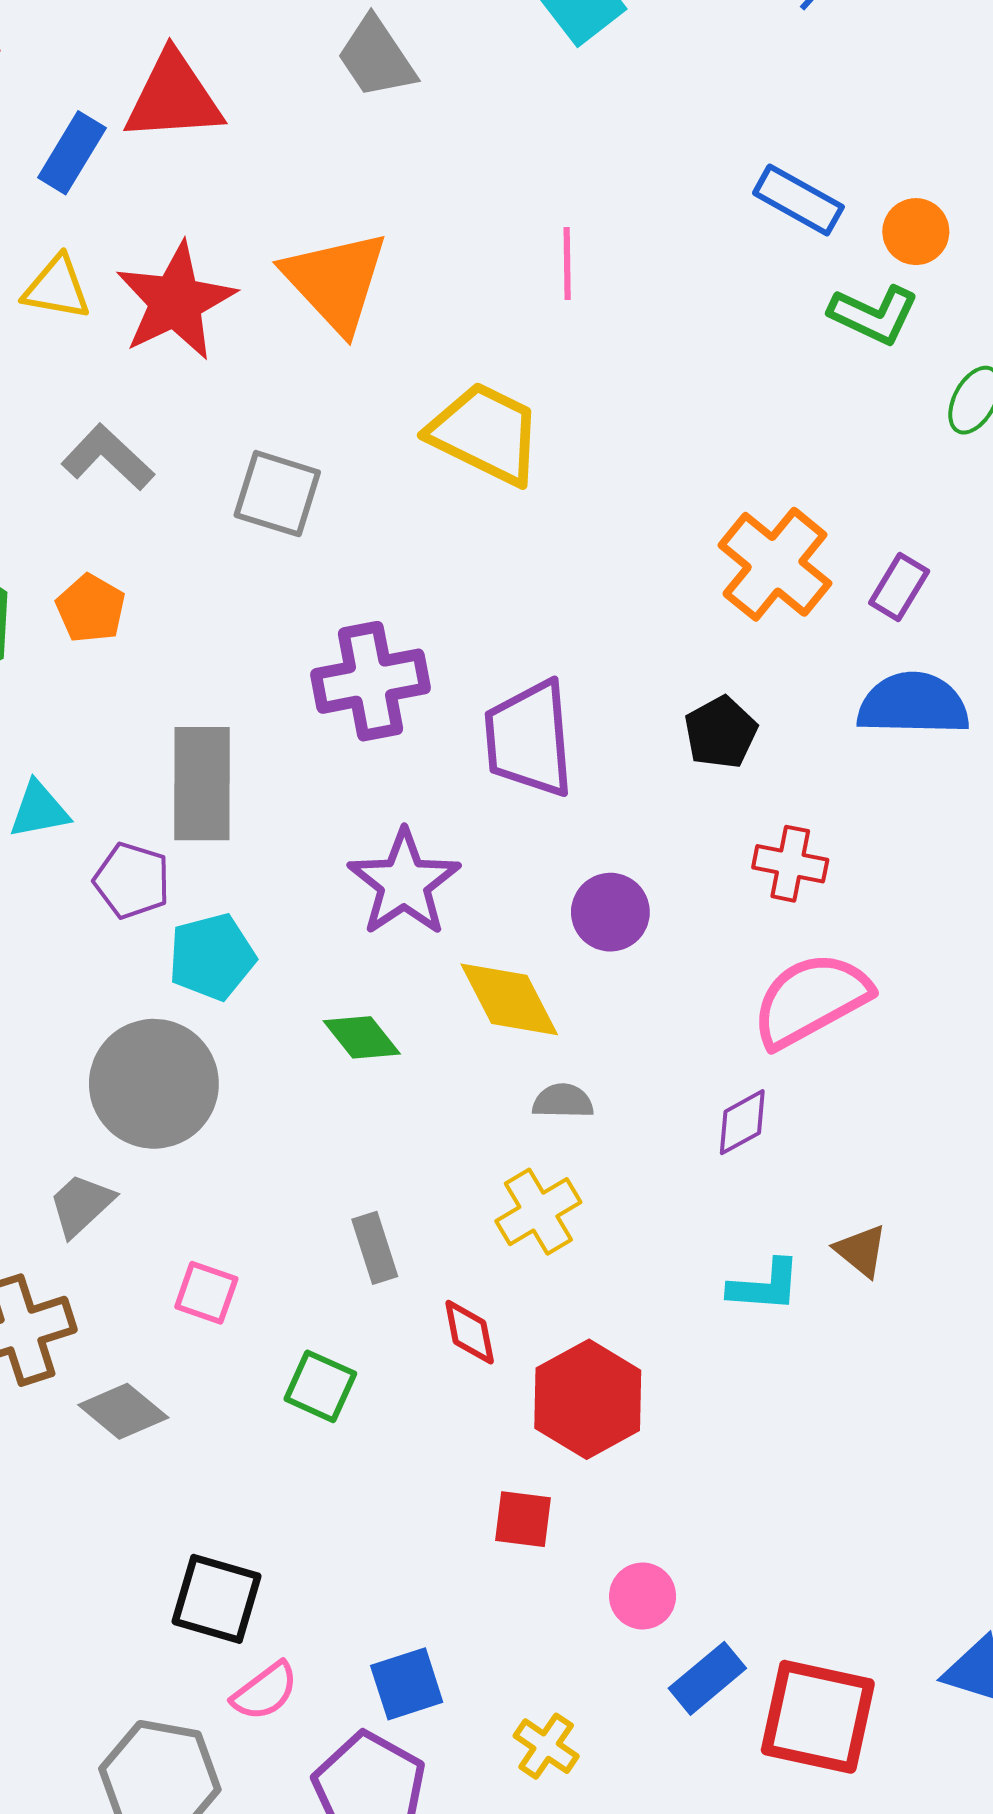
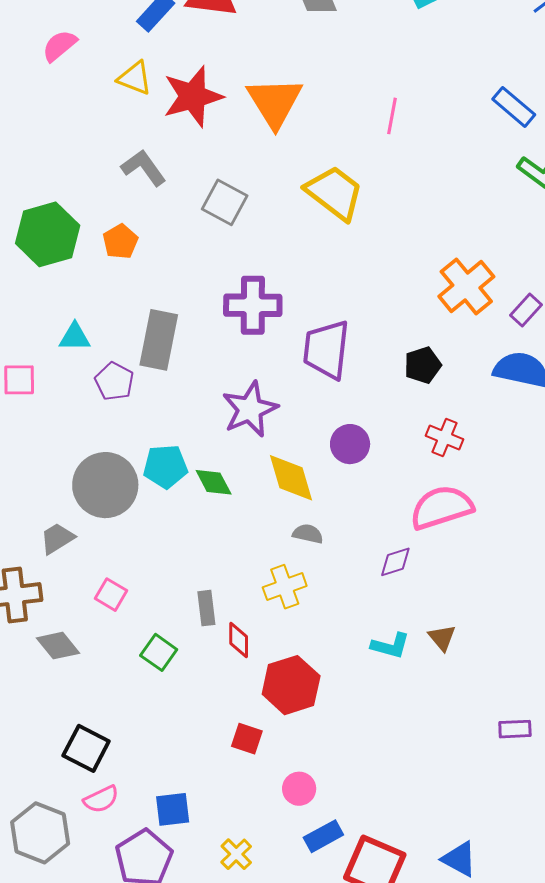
cyan pentagon: (212, 957) -> (165, 466), moved
gray rectangle: (375, 1248) -> (206, 608), moved

